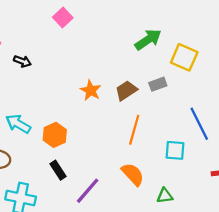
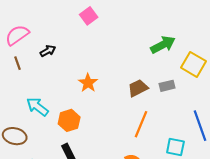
black arrow: (22, 61) -> (48, 51), turned -56
orange star: (91, 90) -> (88, 83), moved

